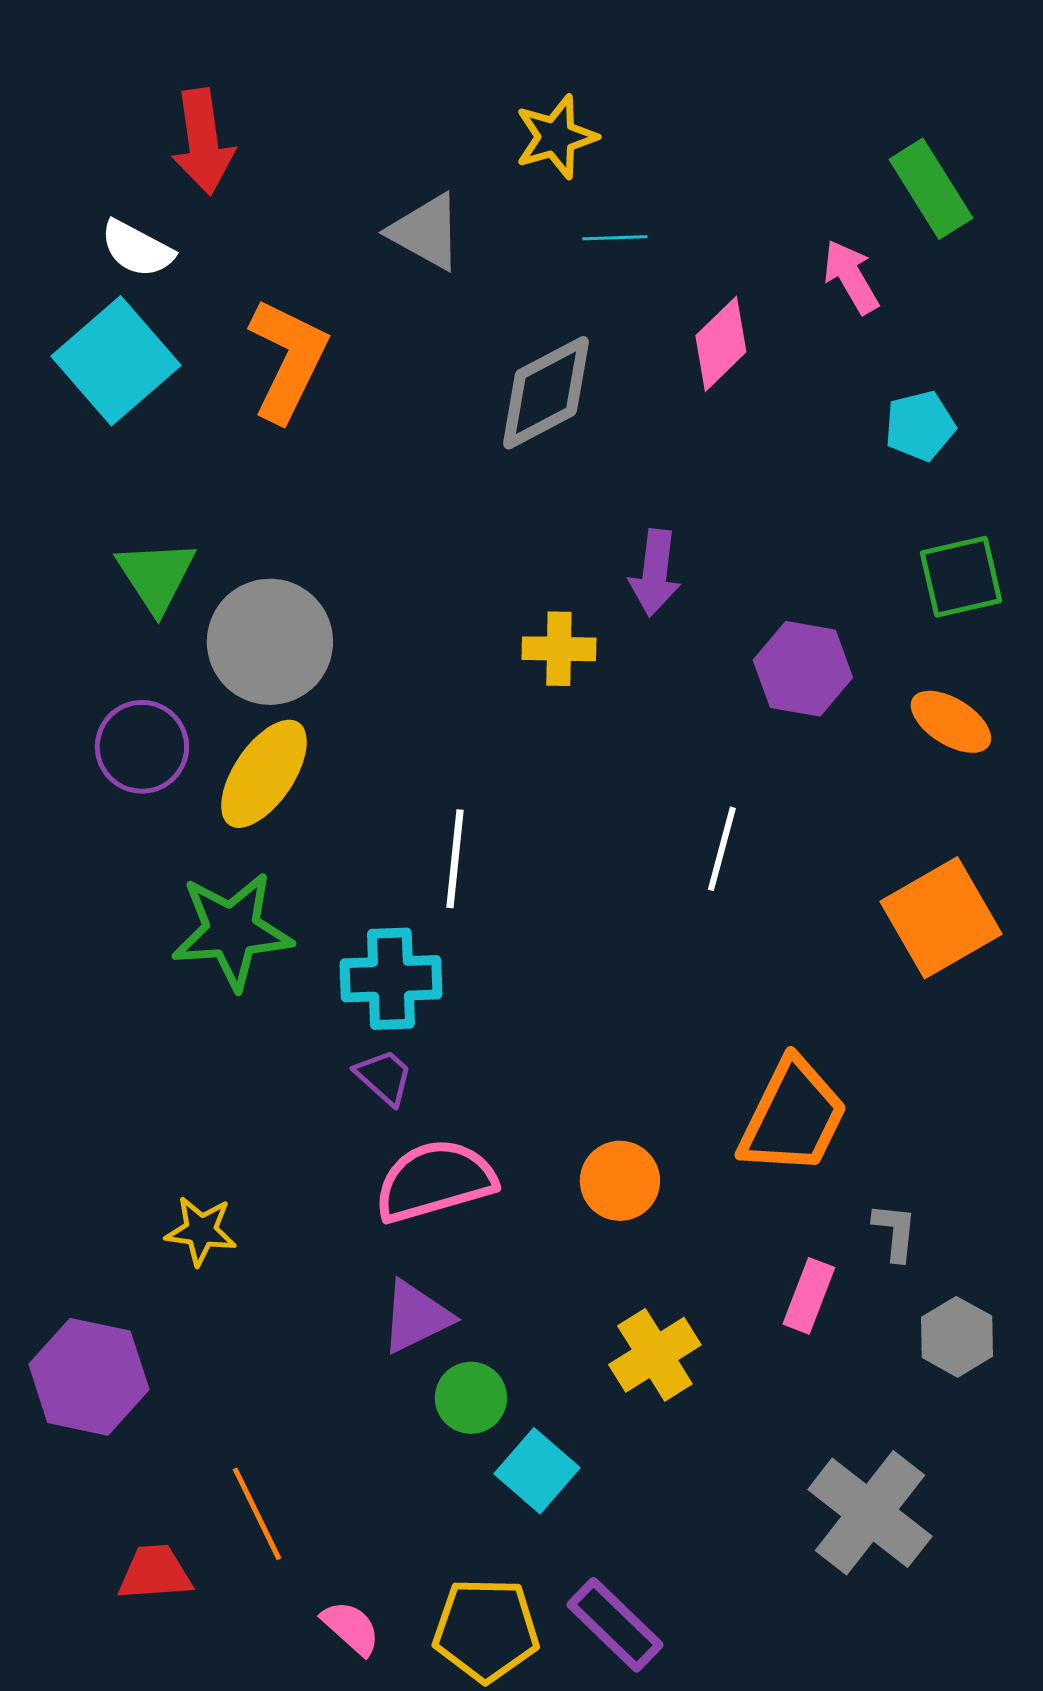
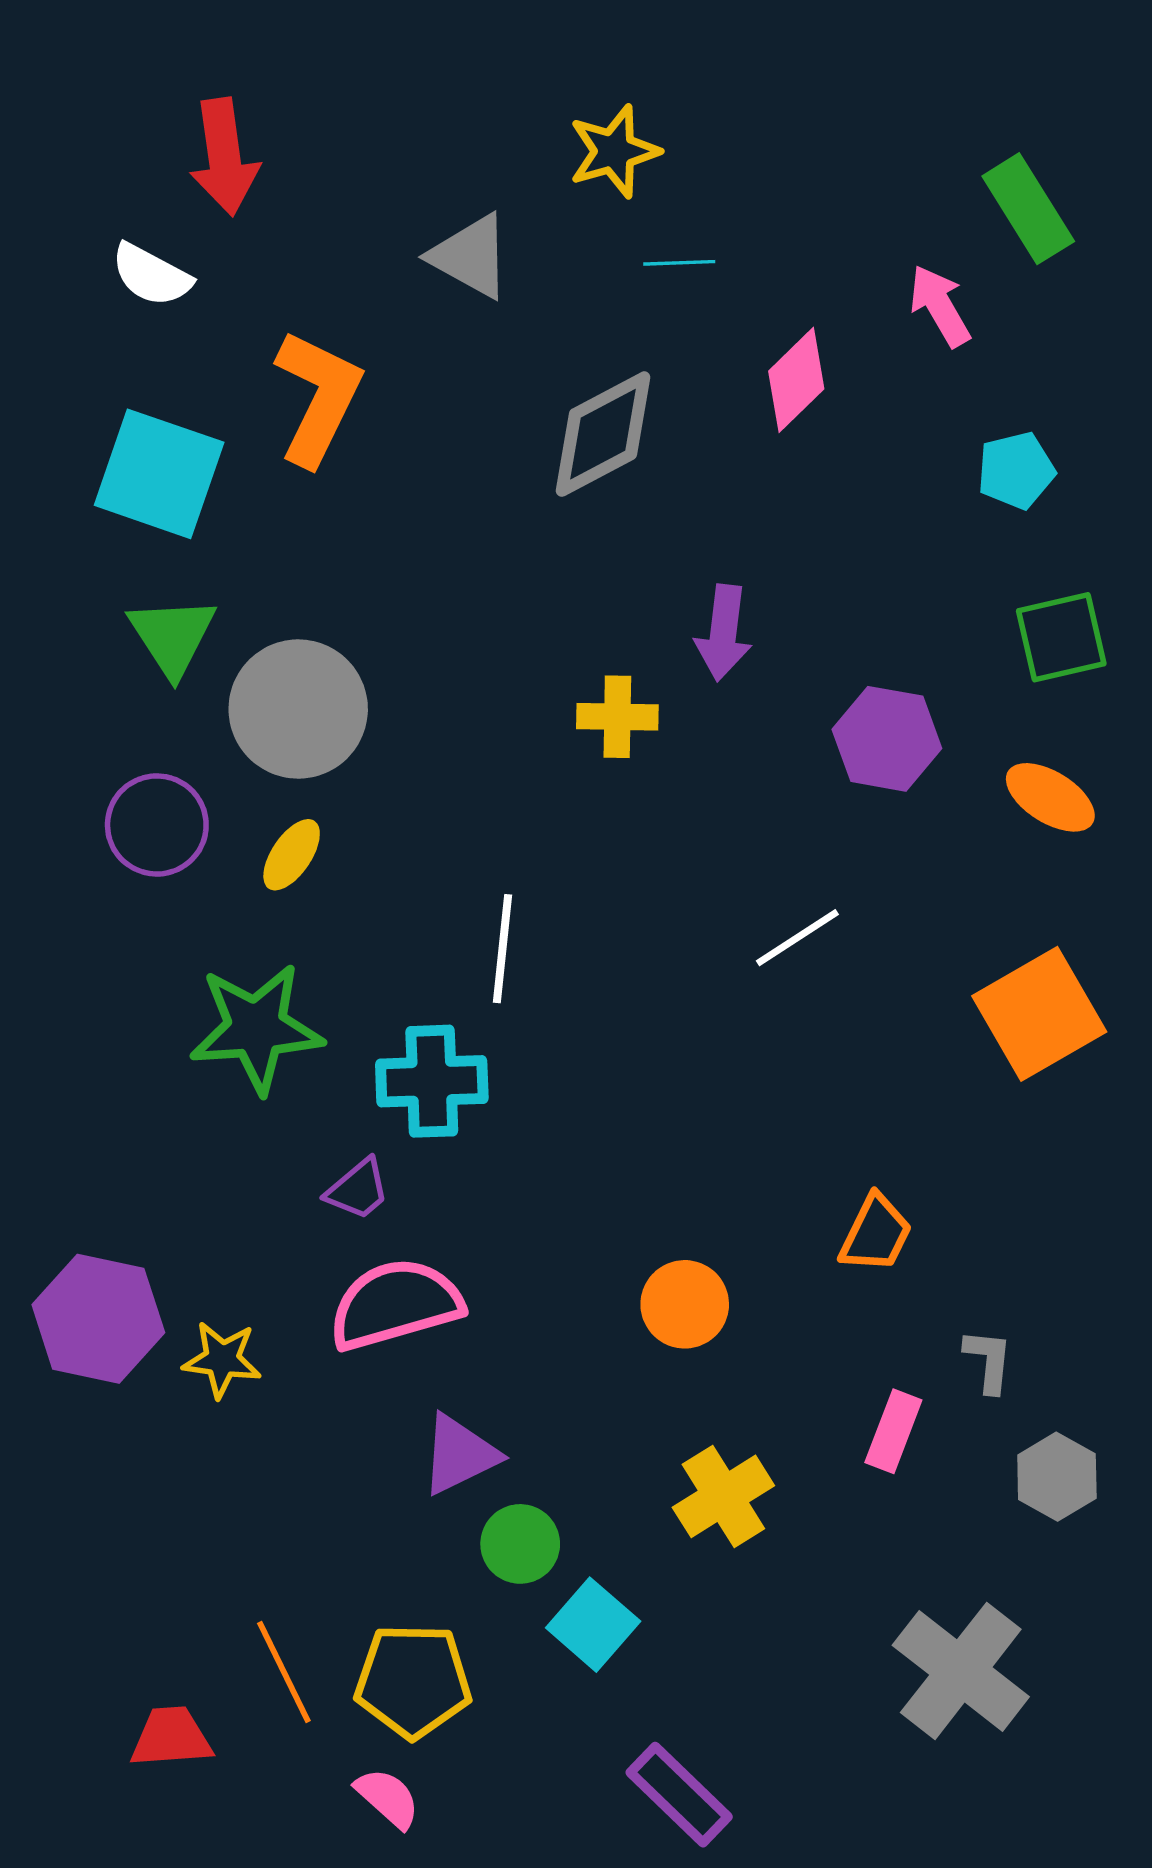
cyan square: (116, 361) -> (159, 474), moved, turned -30
yellow ellipse: (264, 774) -> (292, 855), size x0.6
white line: (722, 849) -> (797, 938), turned 42
purple trapezoid: (384, 1077) -> (358, 1189), moved, turned 98
orange trapezoid: (793, 1117) -> (876, 1234), size x0.6
pink semicircle: (435, 1181) -> (395, 1304), moved
purple hexagon: (89, 1377) -> (98, 1319), moved
yellow pentagon: (486, 1630) -> (413, 1681), moved

